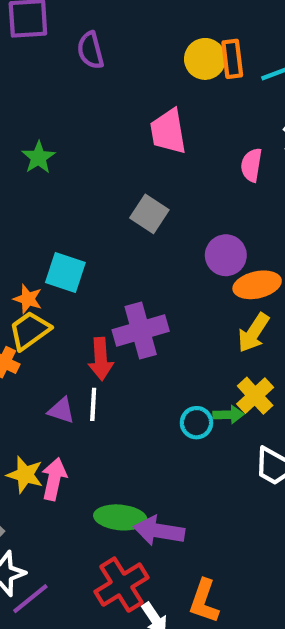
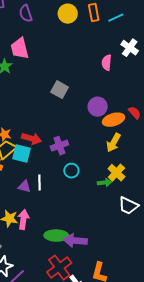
yellow circle: (205, 59) -> (68, 14), moved
pink trapezoid: (168, 132) -> (20, 48), moved
cyan square: (65, 272) -> (21, 153), moved
purple cross: (141, 331) -> (59, 146), size x0.7
red arrow: (101, 359) -> (31, 138), moved, turned -66
cyan circle: (196, 423) -> (71, 171), moved

